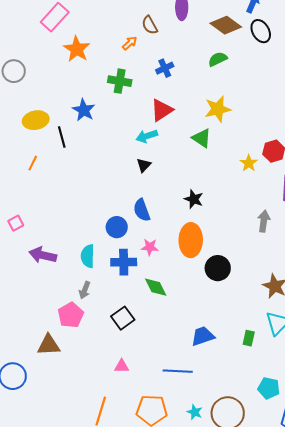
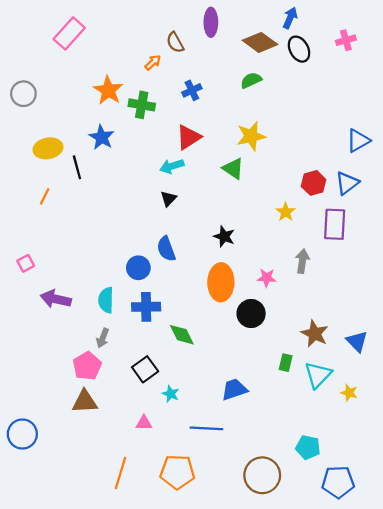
orange star: (77, 49) -> (108, 90), moved
yellow star: (249, 163) -> (286, 212), moved
pink star: (150, 247) -> (267, 278), moved
green rectangle: (249, 338) -> (286, 363), moved
brown triangle: (49, 345) -> (85, 402), moved
cyan star: (195, 412) -> (171, 394), moved

